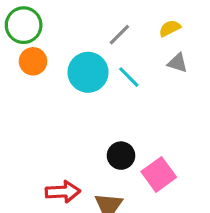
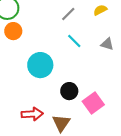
gray triangle: (178, 63) -> (107, 44), moved
cyan circle: (88, 72) -> (40, 65), moved

